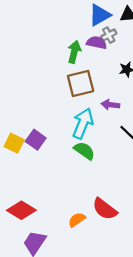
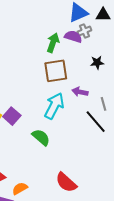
green semicircle: (84, 151) -> (41, 137), moved
orange semicircle: (77, 220) -> (20, 188), moved

